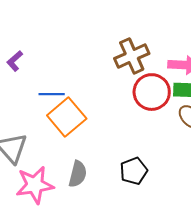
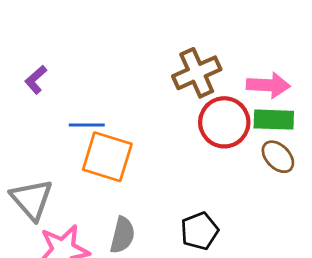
orange square: (67, 117) -> (107, 157), turned -33

